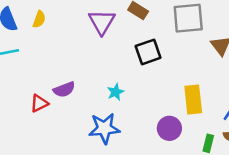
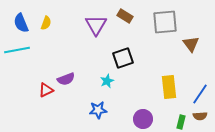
black square: (148, 52) -> (123, 58), moved
blue star: (104, 128) -> (98, 110), size x0.7
purple circle: (169, 128) -> (143, 119), moved

